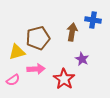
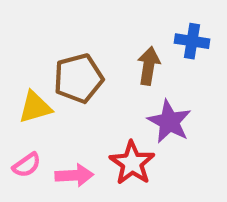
purple star: (82, 59) -> (169, 122), size x1.5
pink arrow: (36, 69) -> (74, 175), moved

